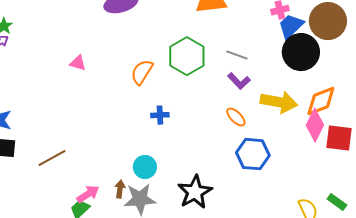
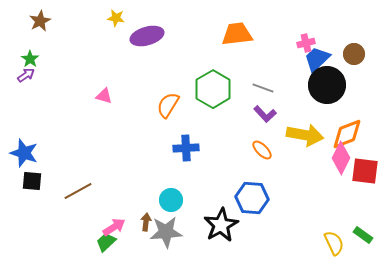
brown circle: (328, 21) -> (354, 54), size x0.6
blue cross: (160, 115) -> (186, 148), size x1.4
blue hexagon: (253, 154) -> (252, 198), moved

